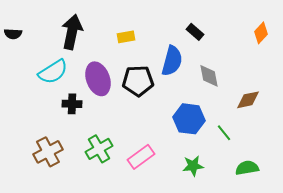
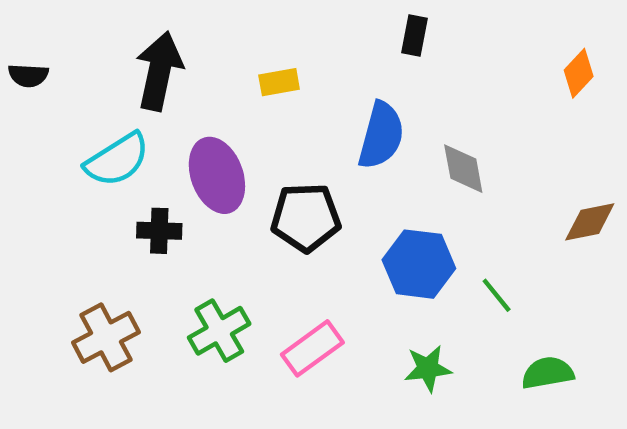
black rectangle: (195, 32) -> (414, 36), moved, turned 60
black pentagon: (138, 81) -> (306, 217), moved
brown diamond: (248, 100) -> (590, 222), moved

